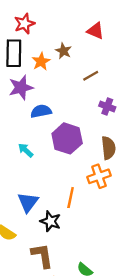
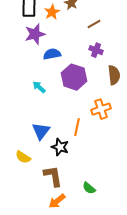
purple cross: (107, 106) -> (96, 50), moved
brown semicircle: (108, 148) -> (114, 75), moved

